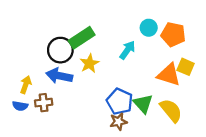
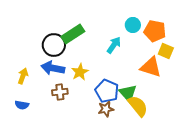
yellow star: (89, 63) -> (80, 72), moved
yellow square: (186, 67) -> (166, 51), moved
brown cross: (44, 103) -> (60, 92), moved
blue semicircle: (20, 106) -> (22, 105), moved
yellow semicircle: (171, 110) -> (138, 106), moved

